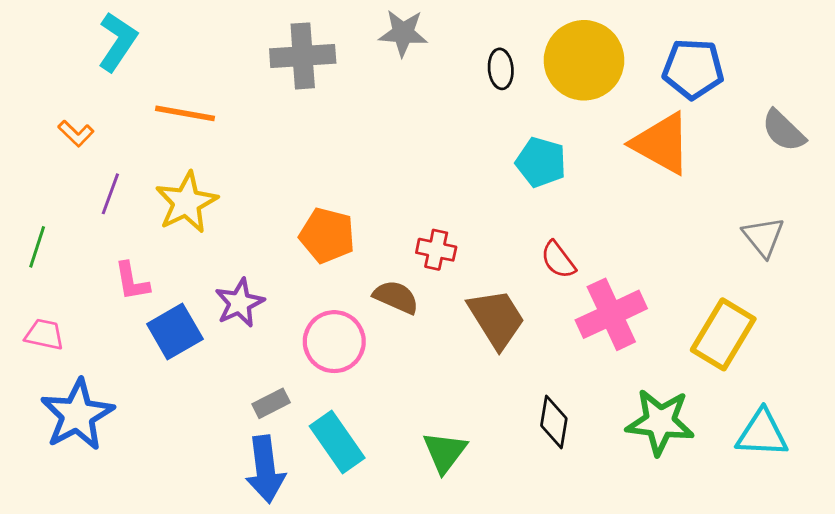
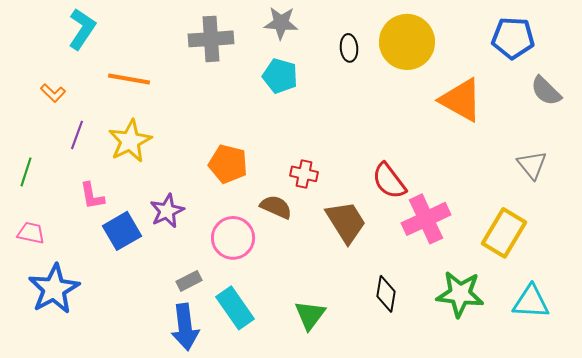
blue pentagon: (693, 69) -> (513, 38), moved
cyan pentagon: (541, 162) -> (280, 76), moved
red semicircle: (558, 260) -> (389, 181), size x1.4

